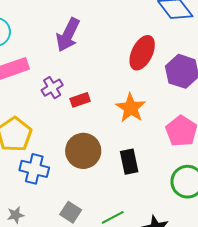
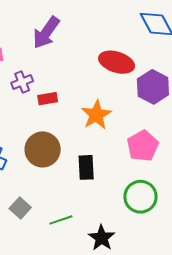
red ellipse: (142, 53) -> (117, 62), turned 72

